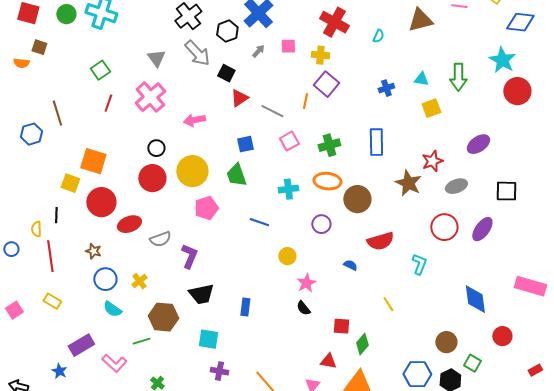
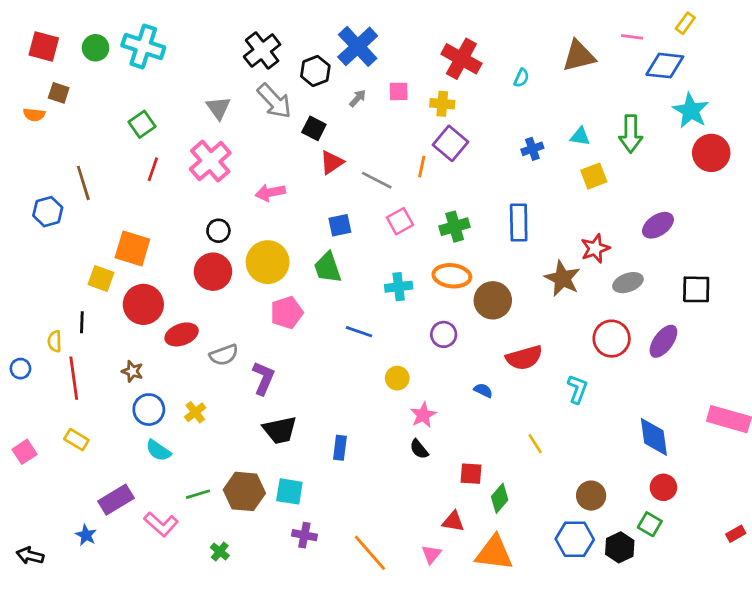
blue diamond: (520, 22) -> (665, 66), moved
brown hexagon: (163, 317) -> (244, 491), moved
red circle: (502, 336) -> (663, 487), moved
brown circle: (446, 342) -> (591, 496), moved

